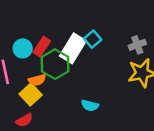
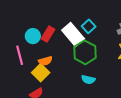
white rectangle: (73, 48) -> (73, 35), turned -70
green hexagon: (55, 64) -> (85, 52), moved

